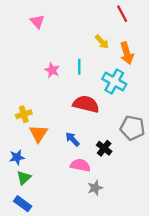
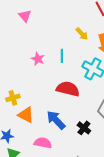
orange triangle: (38, 134) -> (26, 115), turned -36
blue arrow: (72, 139) -> (56, 120), size x1.5
pink semicircle: (80, 165) -> (43, 143), moved

